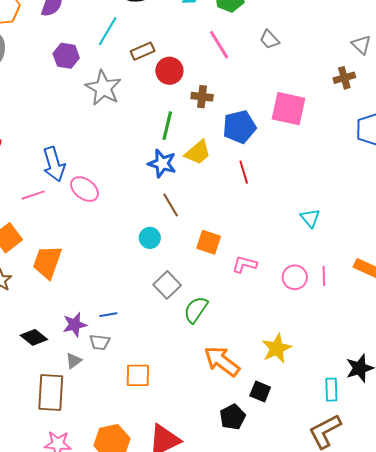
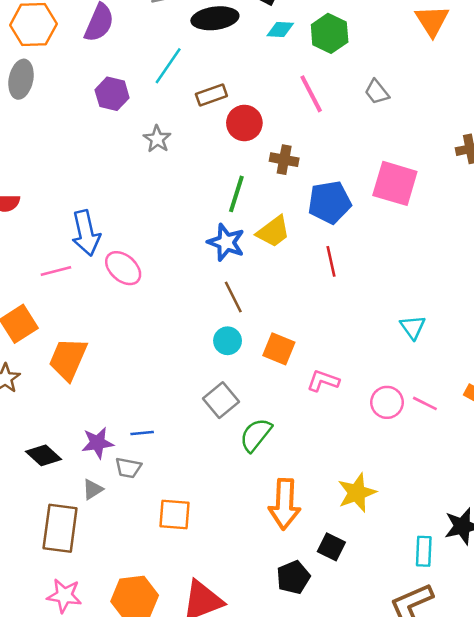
gray star: (103, 88) -> (157, 139), size x0.6
cyan circle: (150, 238) -> (228, 341), moved
pink line: (324, 276) -> (425, 403), turned -66
orange arrow: (222, 361) -> (285, 504), turned -129

